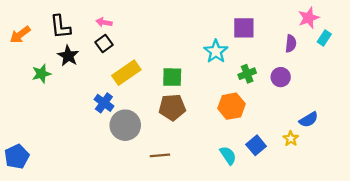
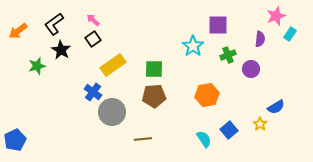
pink arrow: (104, 22) -> (93, 20), turned 32
black L-shape: (60, 27) -> (54, 24), turned 60
green cross: (247, 74) -> (228, 55), moved

